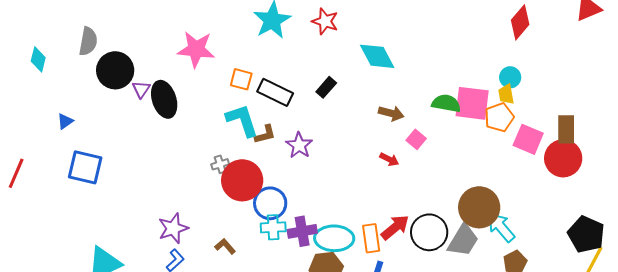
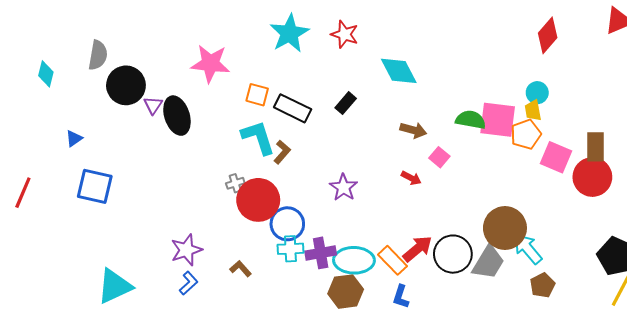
brown L-shape: (265, 134) -> (282, 152), turned -35
purple star: (299, 145) -> (344, 187), moved
orange rectangle: (371, 238) -> (392, 260), turned -36

